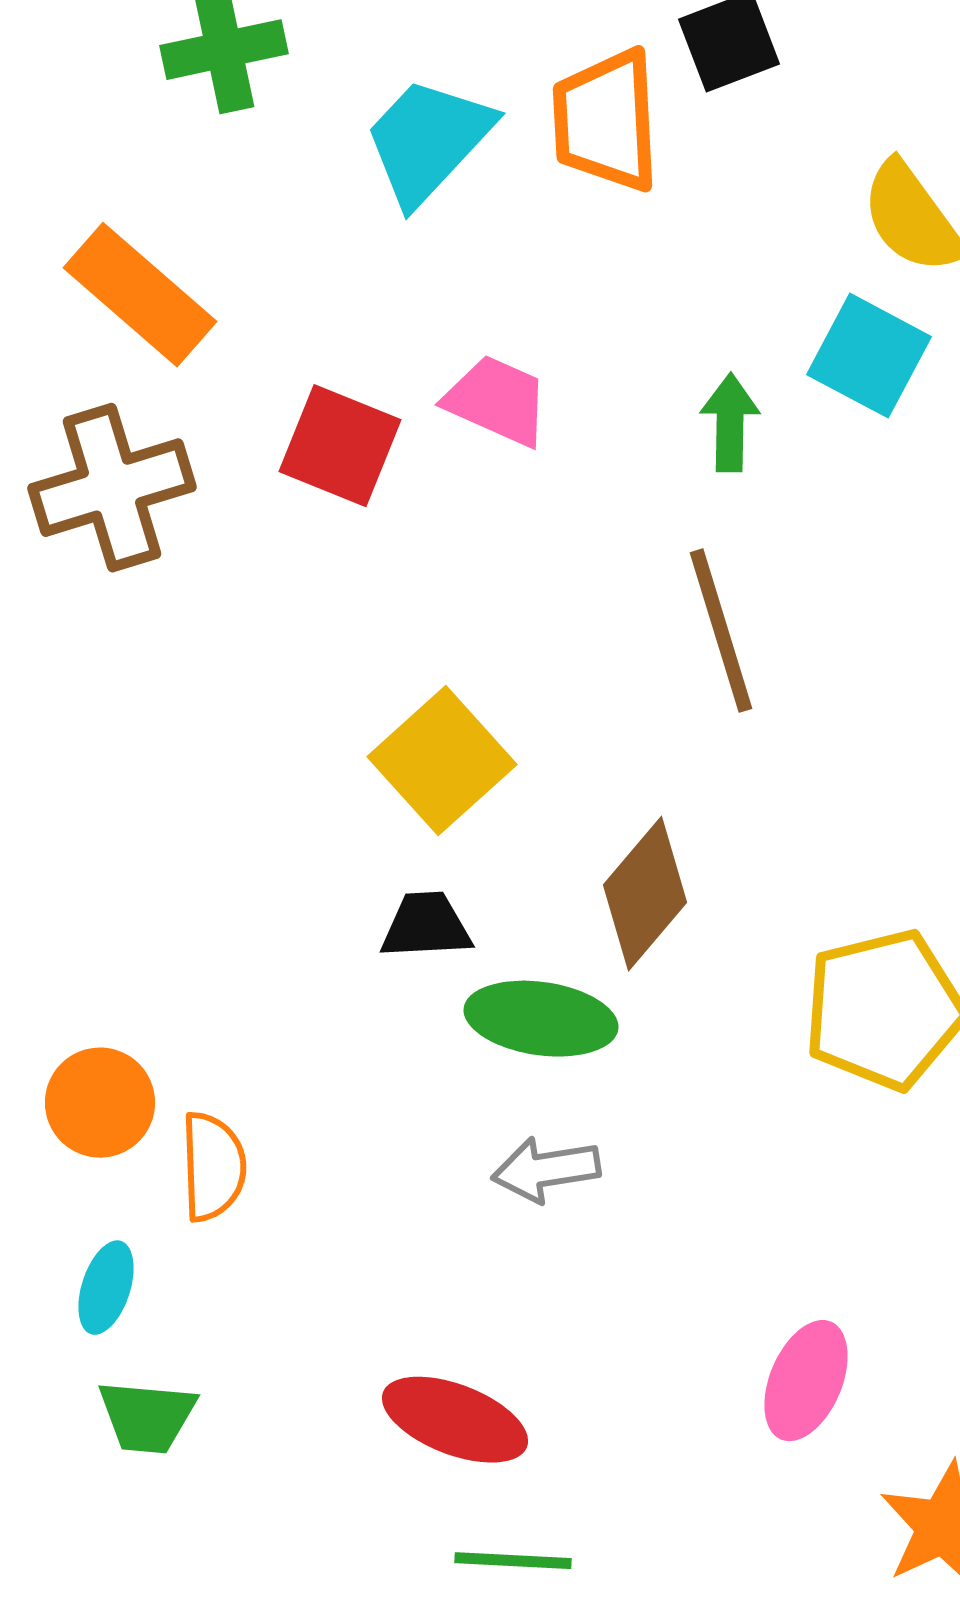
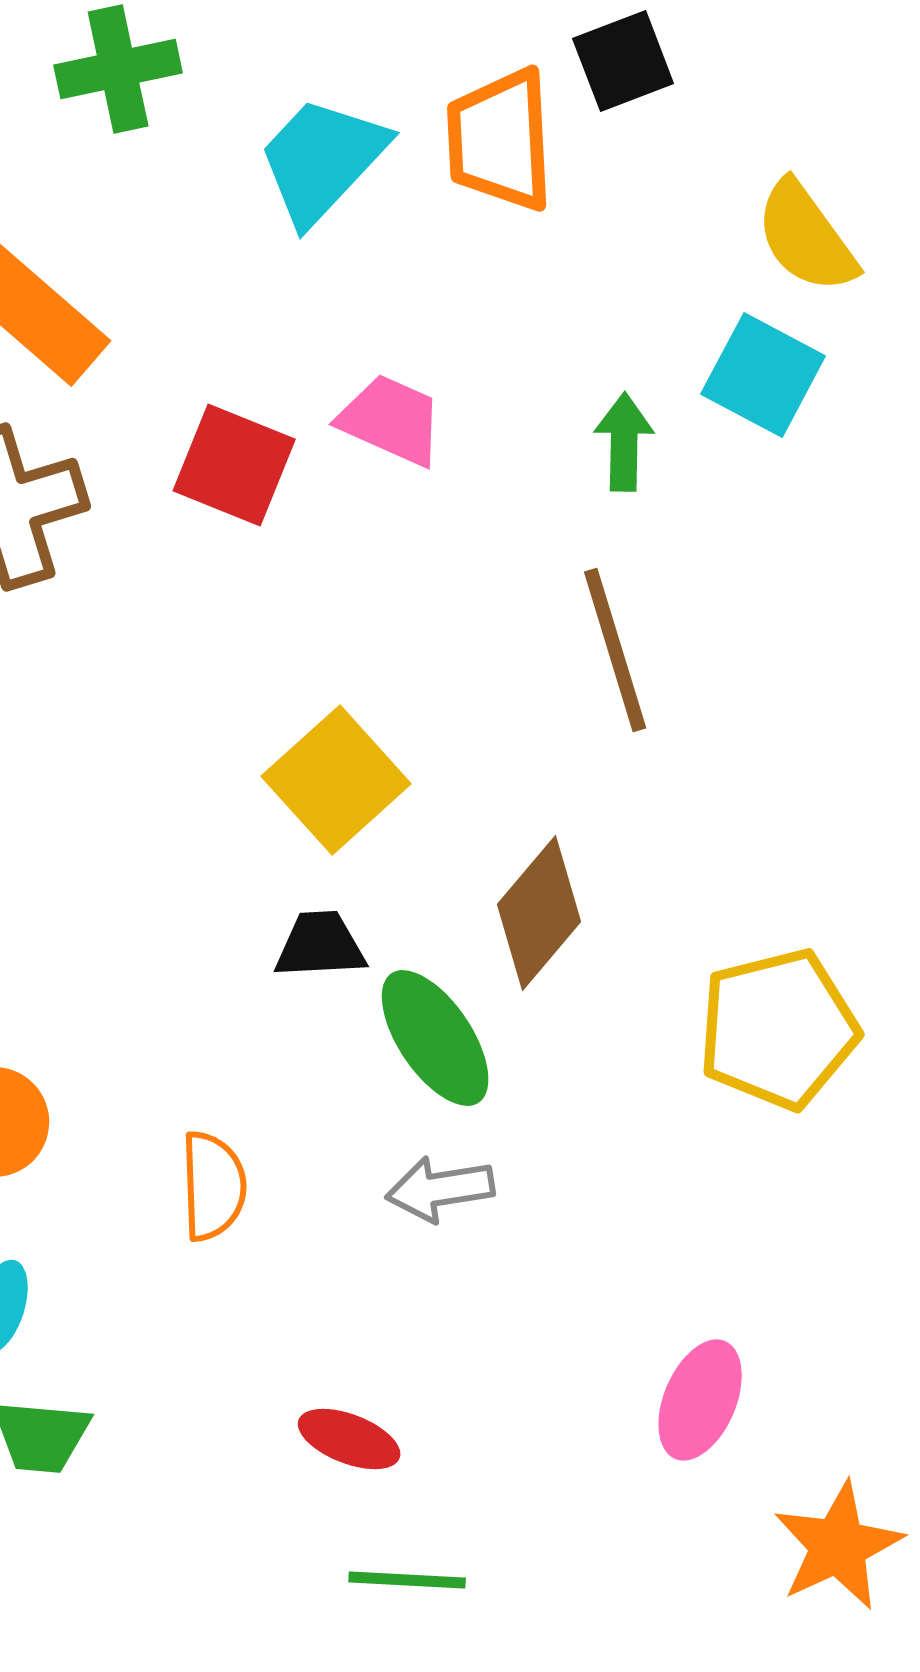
green ellipse: (541, 1019) -> (435, 1038), turned 48
orange semicircle: (213, 1167) -> (213, 1186), moved
red ellipse: (455, 1420) -> (349, 1439), size x0.7

